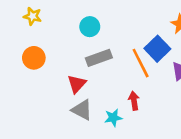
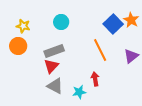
yellow star: (33, 16) -> (23, 26), moved
blue square: (157, 49) -> (113, 24), moved
gray rectangle: (99, 58) -> (54, 51), moved

